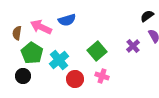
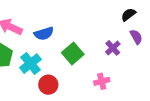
blue semicircle: (67, 20) -> (44, 33), moved
pink cross: (102, 76) -> (102, 81), moved, turned -32

